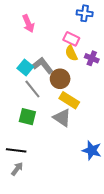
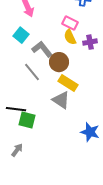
purple cross: (92, 58) -> (90, 42), turned -32
cyan square: (25, 68) -> (21, 35), moved
green square: (27, 117) -> (27, 120), moved
black line: (16, 150) -> (16, 109), moved

